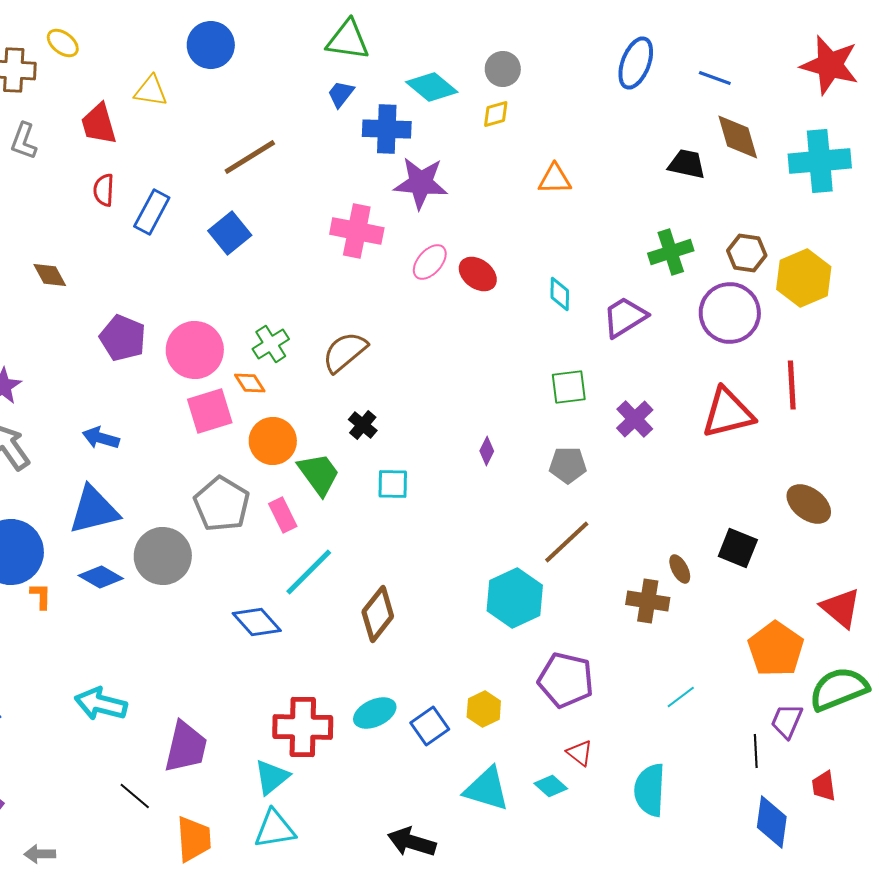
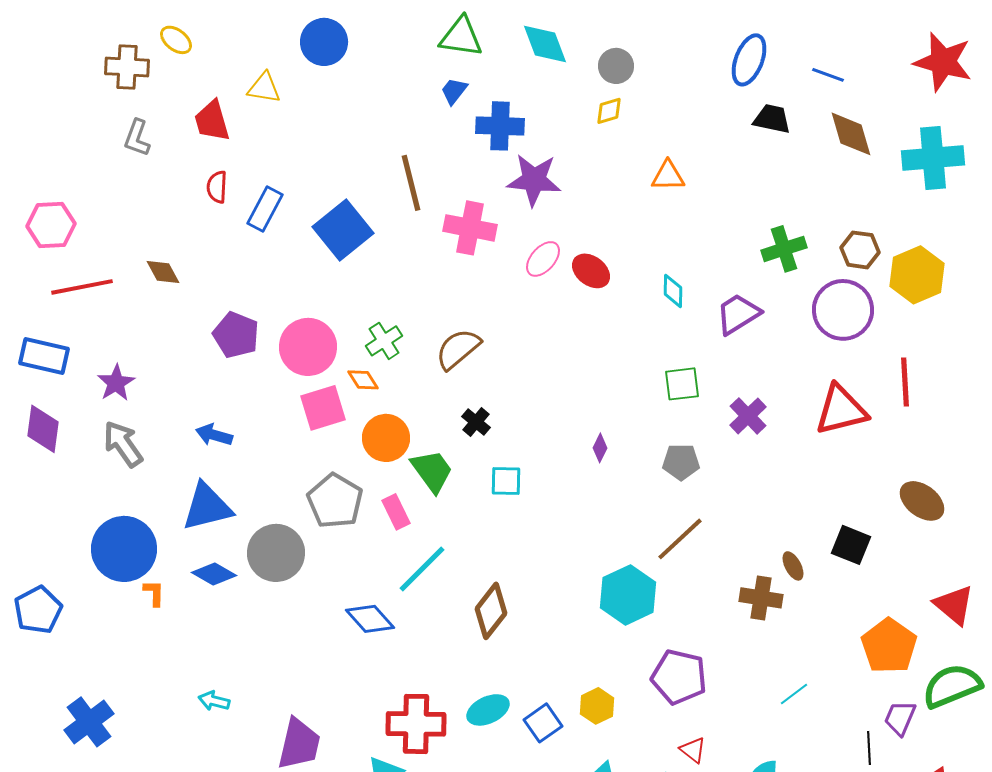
cyan diamond: (432, 87) -> (545, 44), moved, turned 30
brown line: (250, 157) -> (411, 183), moved, turned -72
black trapezoid: (687, 164) -> (772, 119), moved
blue square: (230, 233) -> (343, 230), size x1.4
cyan arrow: (101, 704) -> (214, 701), size x0.6

